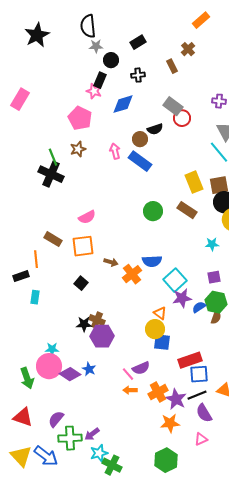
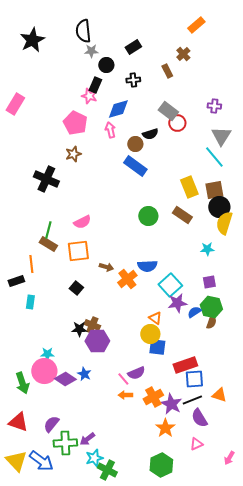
pink arrow: (115, 151) -> (110, 130), moved
green line: (53, 157) -> (48, 230), moved, turned 36
orange star: (170, 423) -> (165, 428), turned -30

